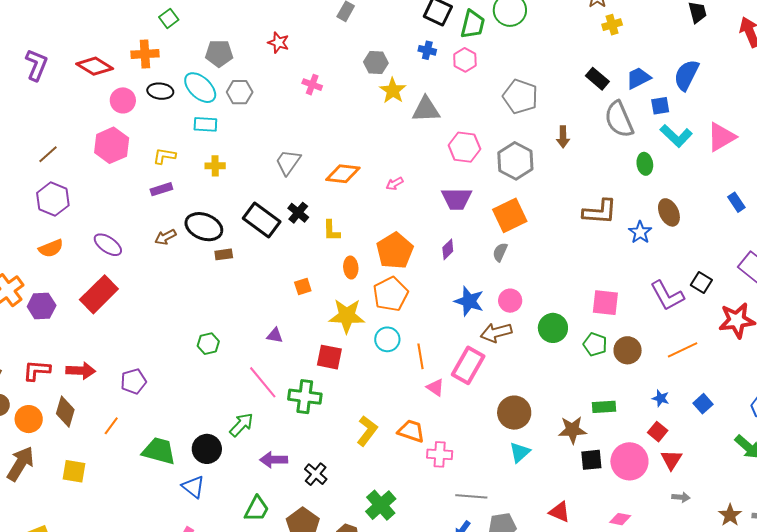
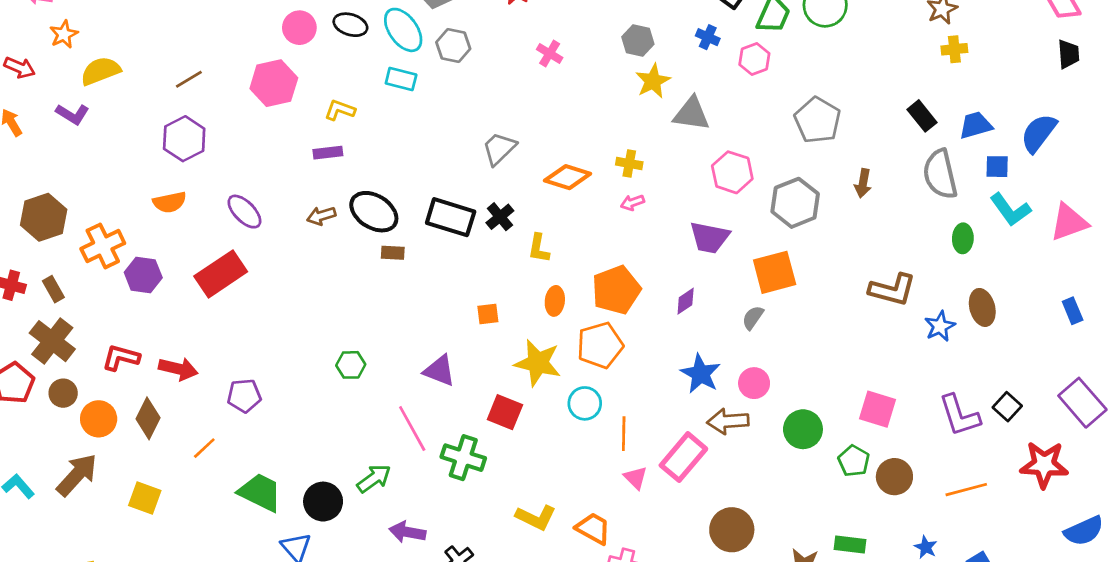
yellow cross: (215, 166) -> (629, 163), moved
black rectangle: (262, 220) -> (451, 217), turned -30
purple triangle: (275, 335) -> (439, 371), size x1.5
yellow L-shape: (367, 431) -> (536, 517), turned 68

